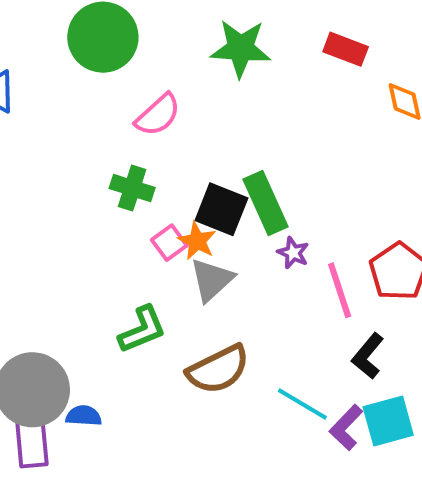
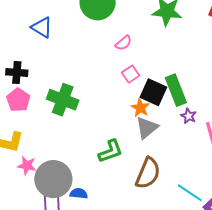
pink semicircle: (158, 115) -> (123, 43), size x0.7
green cross: (132, 188) -> (63, 100), moved, size x1.4
pink square: (169, 243) -> (131, 74), moved
brown semicircle: (218, 369) -> (148, 173), turned -44

